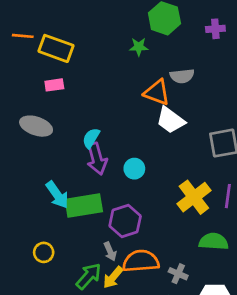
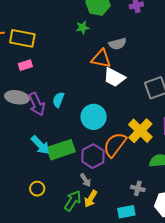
purple arrow: (97, 159) -> (37, 104), moved
cyan circle: (134, 169) -> (94, 117), size x1.6
orange semicircle: (141, 261) -> (115, 145), moved, turned -40

